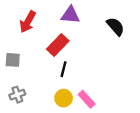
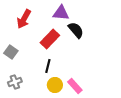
black semicircle: (115, 26) -> (76, 30), moved
gray square: (13, 60) -> (11, 52), turned 32
black line: (64, 69) -> (48, 66), moved

